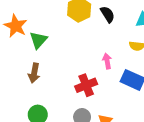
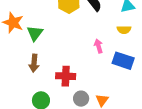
red cross: (86, 85) -> (66, 76), moved, turned 30

